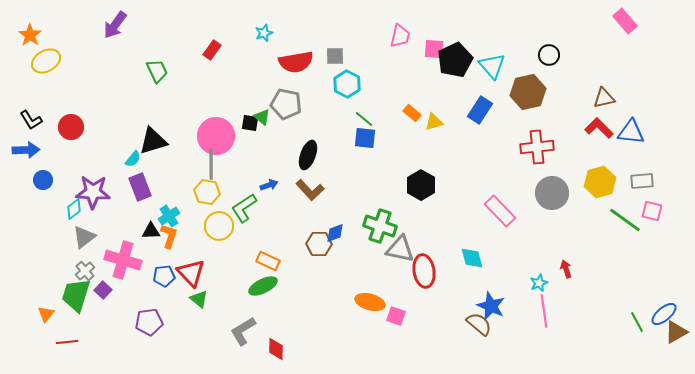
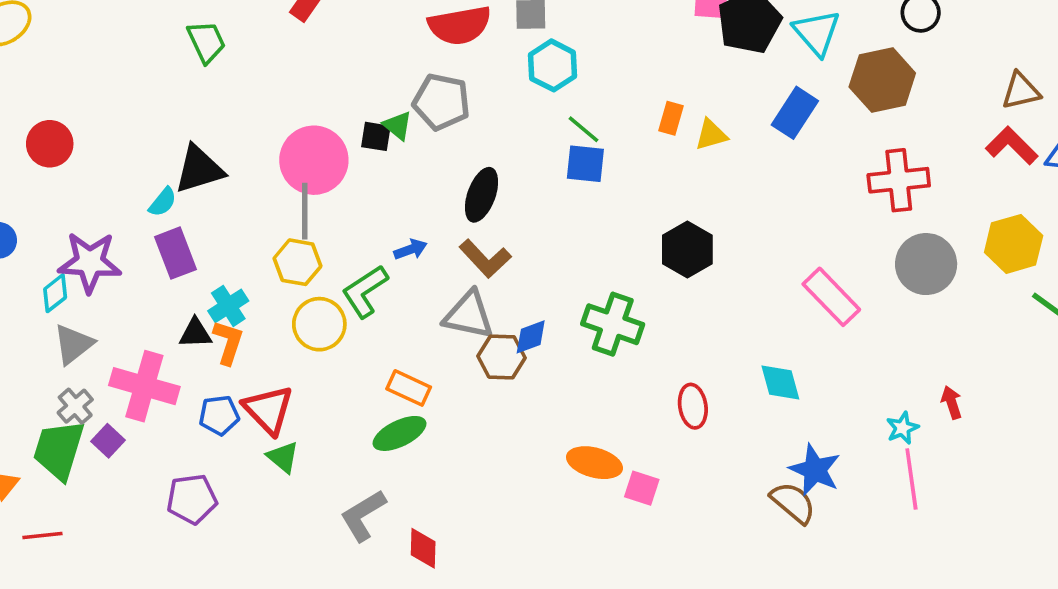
orange rectangle: (412, 113) -> (671, 118), turned 66
gray triangle: (400, 249) -> (469, 315), moved
red ellipse: (424, 271) -> (693, 406), size x0.7

